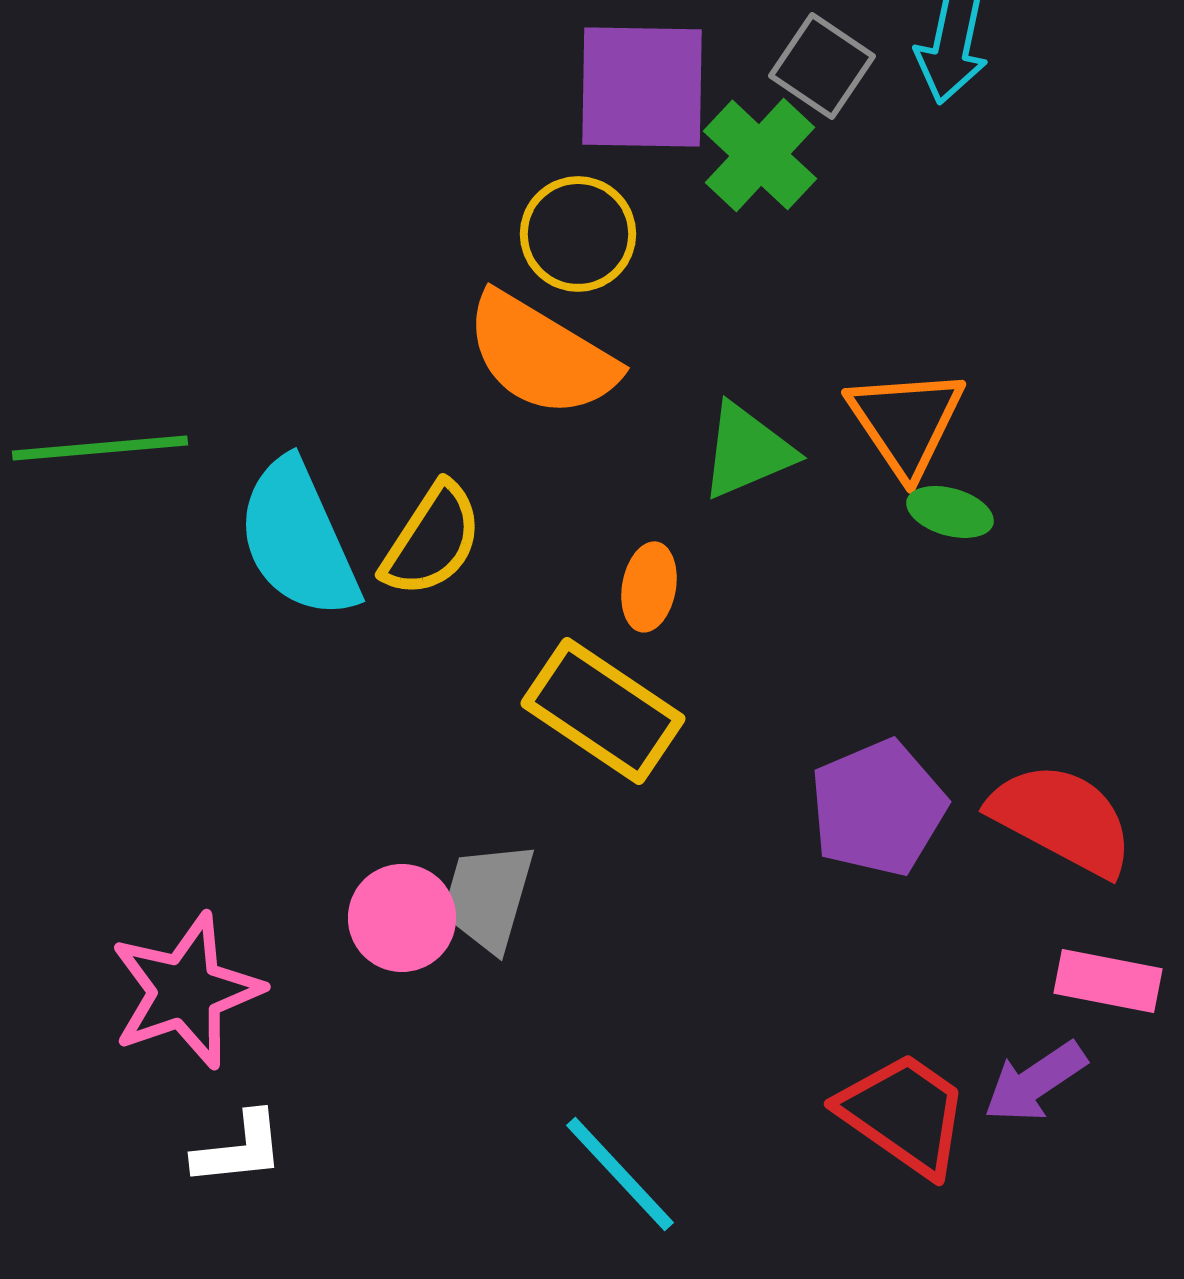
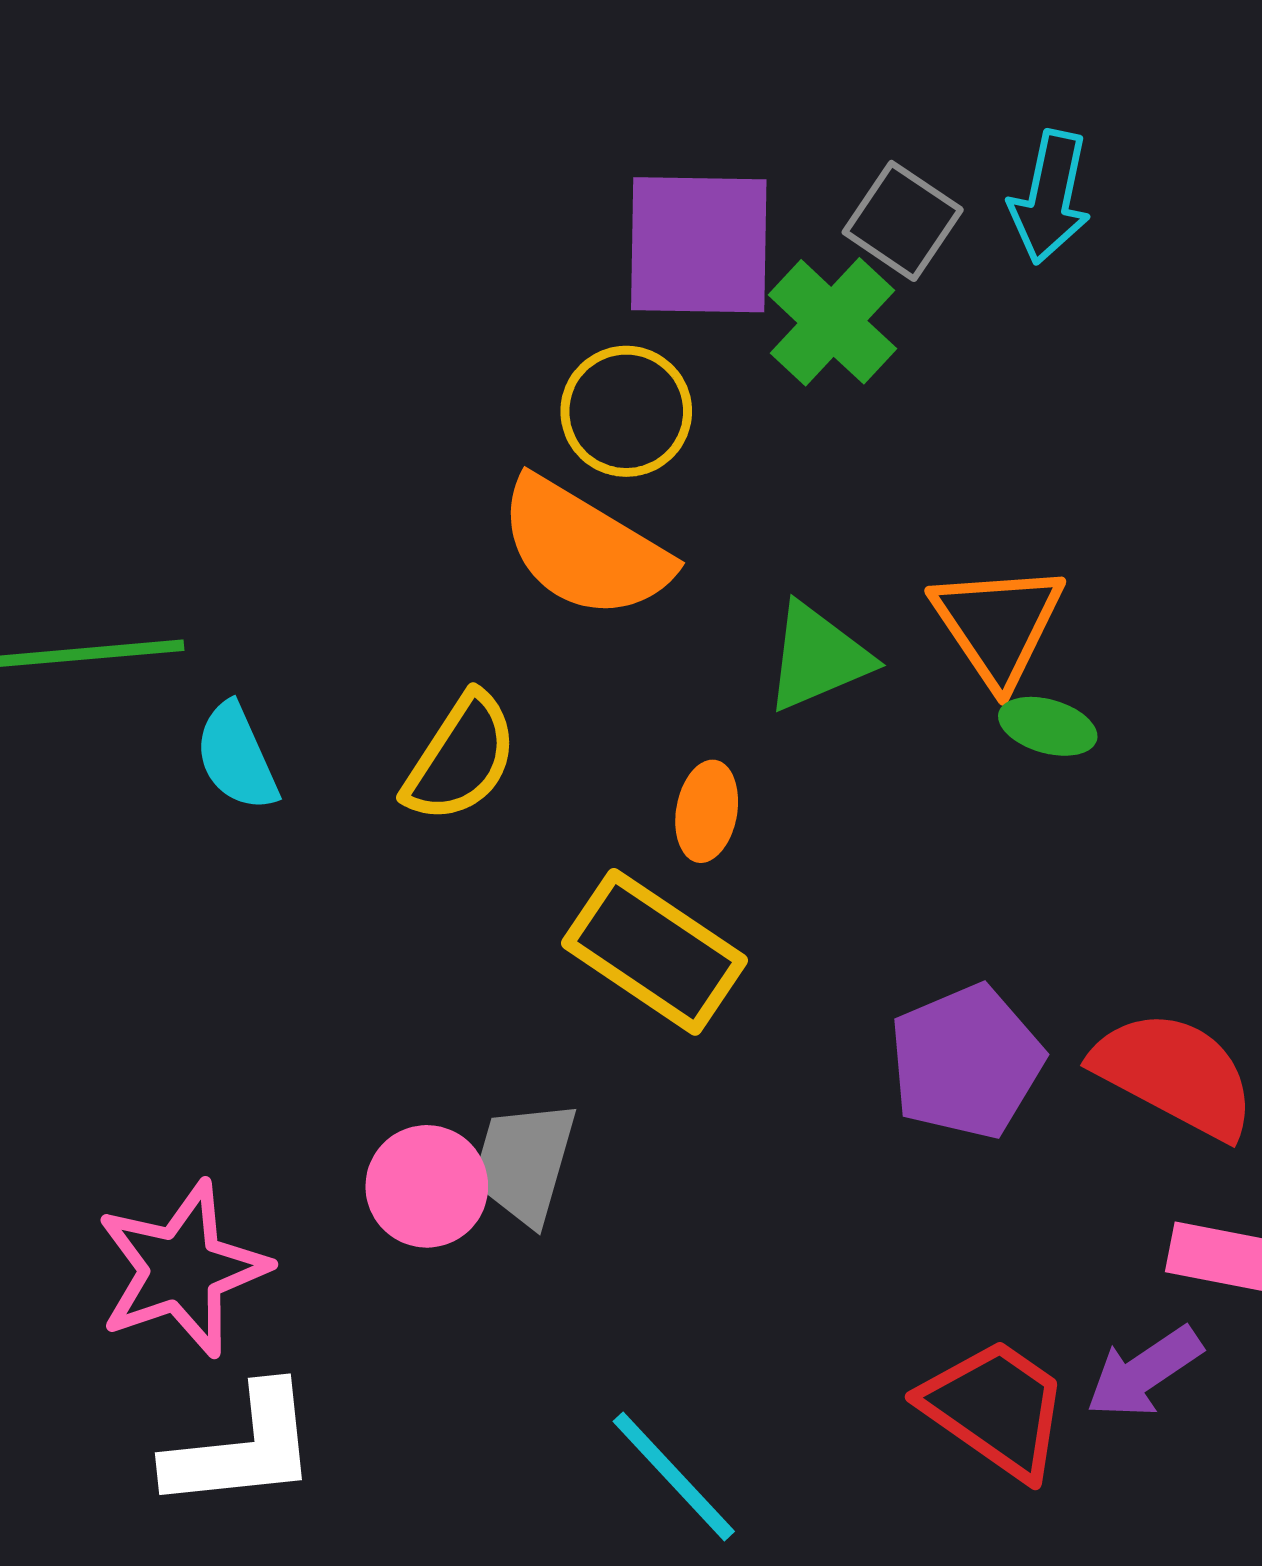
cyan semicircle: (298, 539) -> (236, 757), moved, size x0.6
white L-shape: (239, 1149) -> (242, 1448), size x1.5

